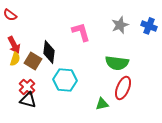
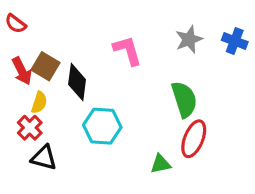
yellow semicircle: (15, 59) -> (39, 102), moved
brown square: (33, 61) -> (46, 66), moved
green semicircle: (117, 63) -> (184, 99), turned -115
red cross: (27, 87) -> (30, 128), moved

